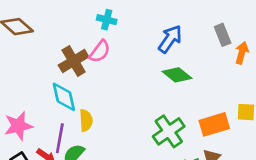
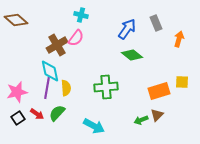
gray rectangle: (223, 35) -> (156, 23), moved
green cross: (169, 131) -> (106, 87), moved, turned 30
purple line: (60, 138) -> (47, 88), moved

